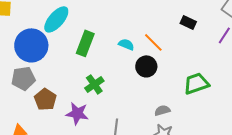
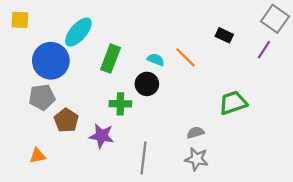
black circle: (146, 66) -> (147, 84), moved
green cross: (94, 84) -> (120, 104), turned 36

